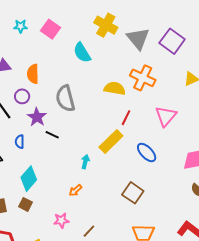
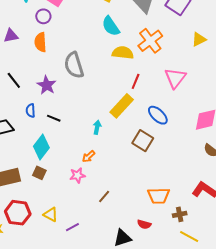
cyan semicircle: (82, 53) -> (111, 26), moved
orange cross: (143, 78) -> (150, 41), turned 30
purple circle: (22, 96) -> (43, 16), moved
black line: (52, 135) -> (54, 118), moved
brown square: (133, 193) -> (143, 141), moved
pink star: (61, 220) -> (77, 175), moved

